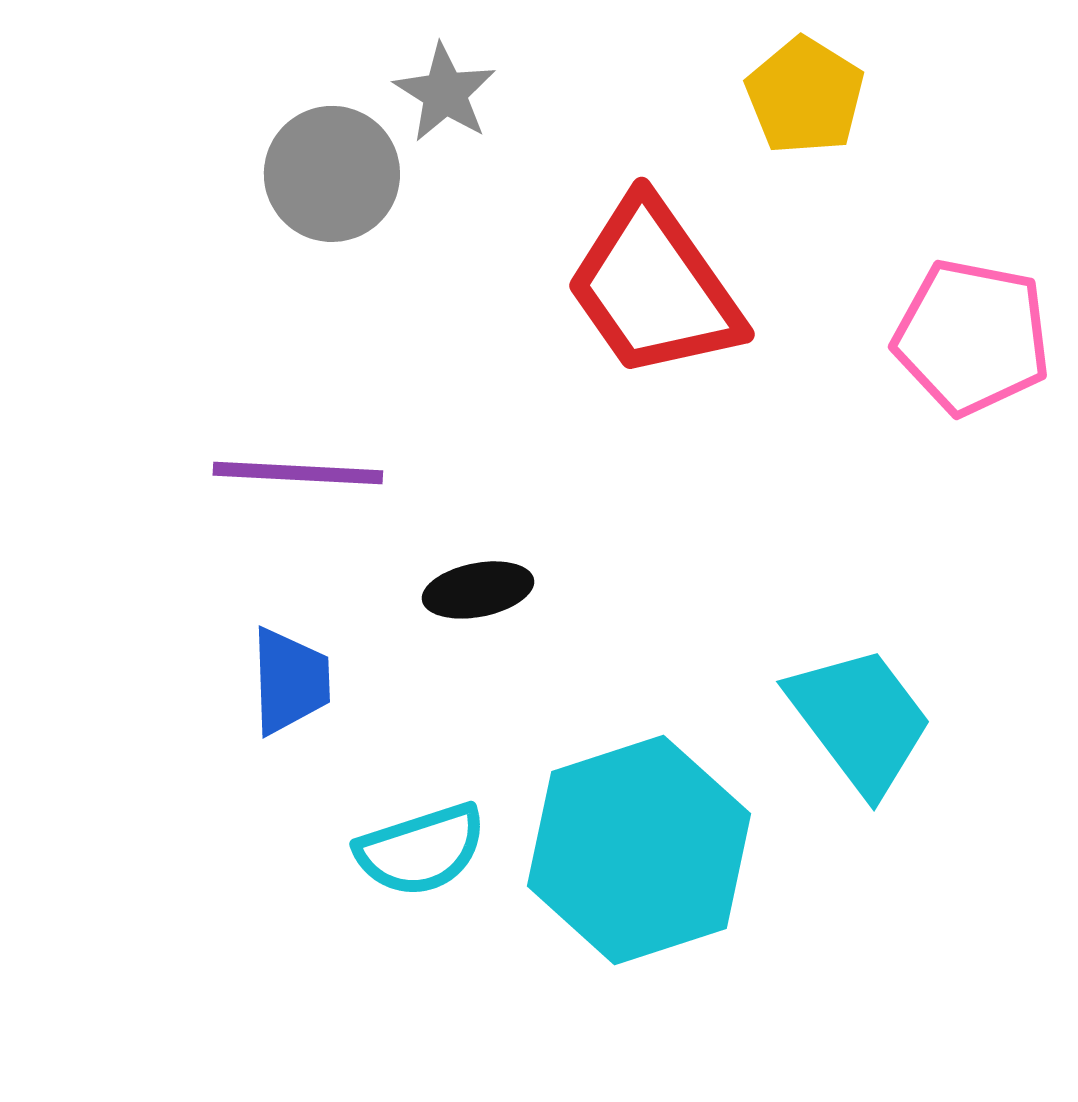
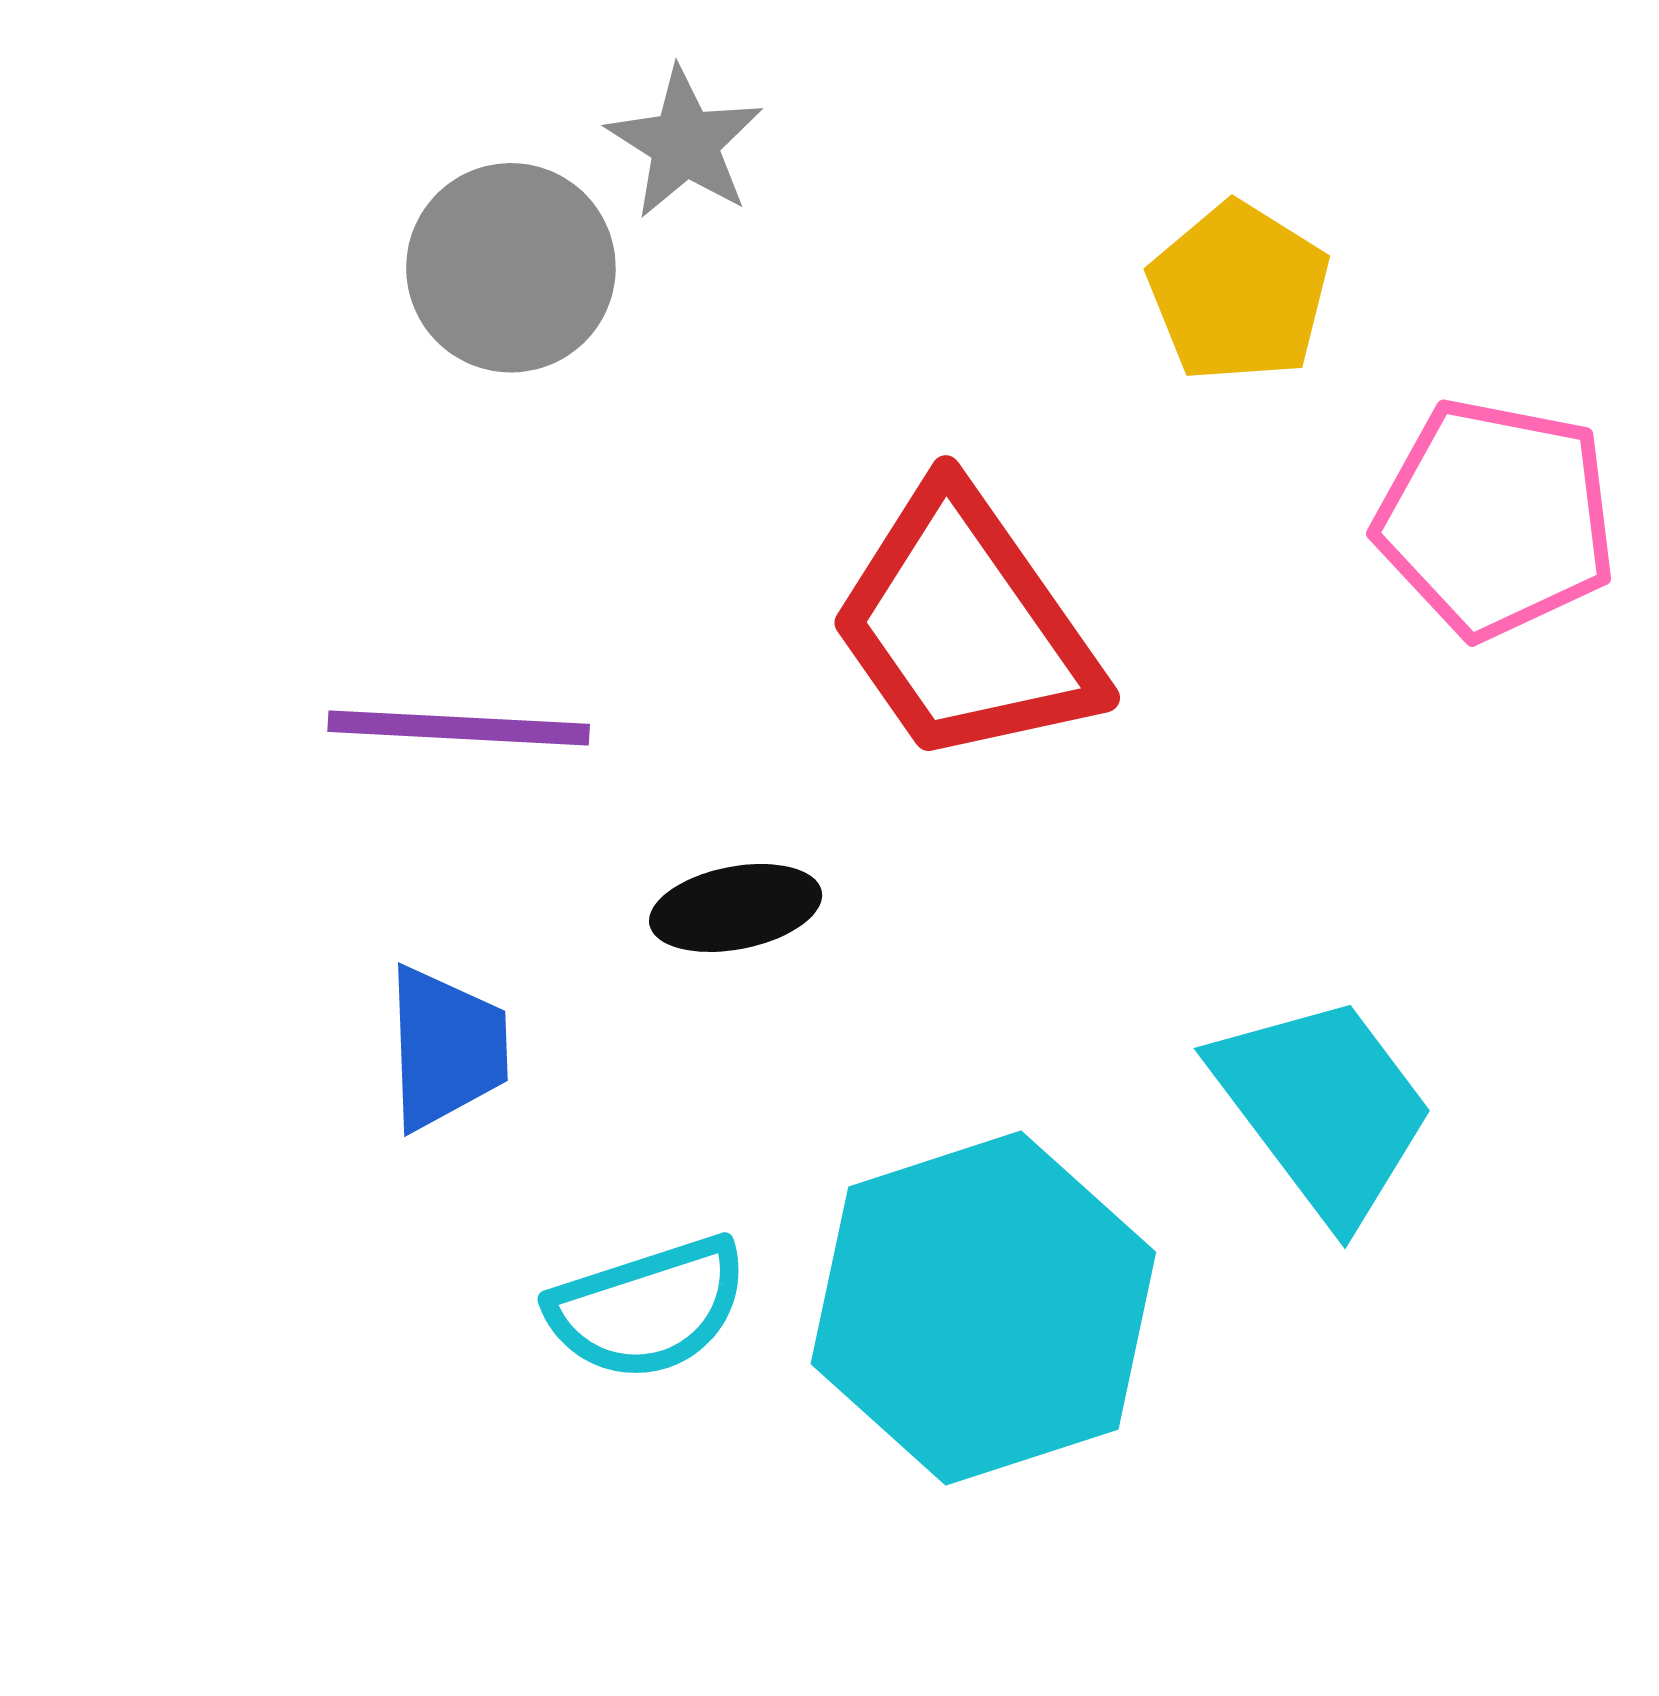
yellow pentagon: (805, 96) -> (1239, 292), moved
red trapezoid: (654, 288) -> (965, 626), moved

